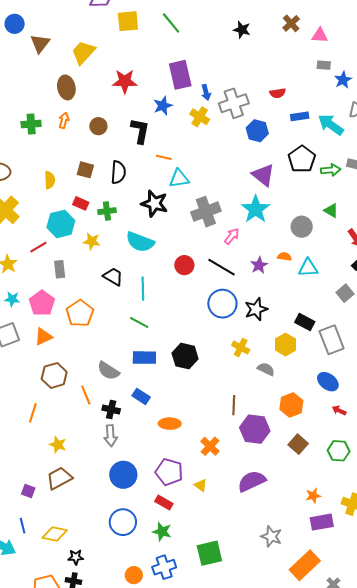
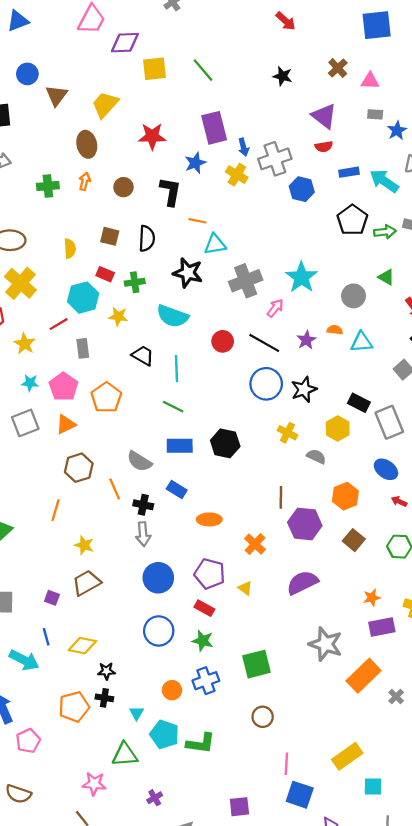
purple triangle: (263, 175) -> (324, 116), moved
gray star: (271, 536) -> (326, 644), size x1.4

